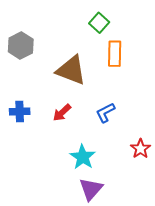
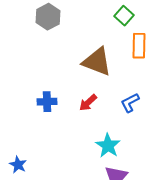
gray hexagon: (21, 45) -> (48, 17), moved

